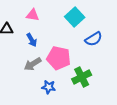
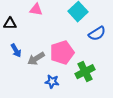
blue arrow: (32, 40) -> (16, 51), moved
pink pentagon: (59, 58) -> (62, 53), turned -30

